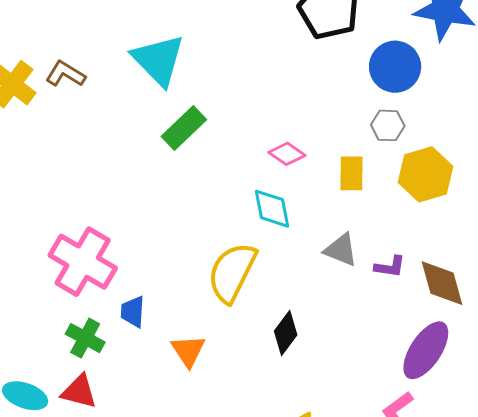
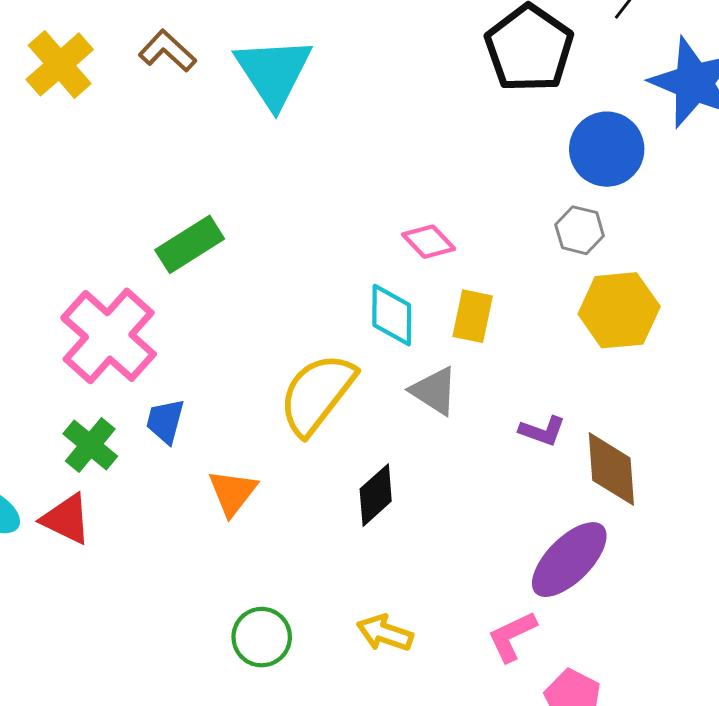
brown L-shape: (65, 74) -> (167, 51), moved
green rectangle: (184, 128) -> (190, 244), moved
yellow rectangle: (352, 173) -> (473, 316), moved
gray triangle: (341, 250) -> (434, 391), moved

